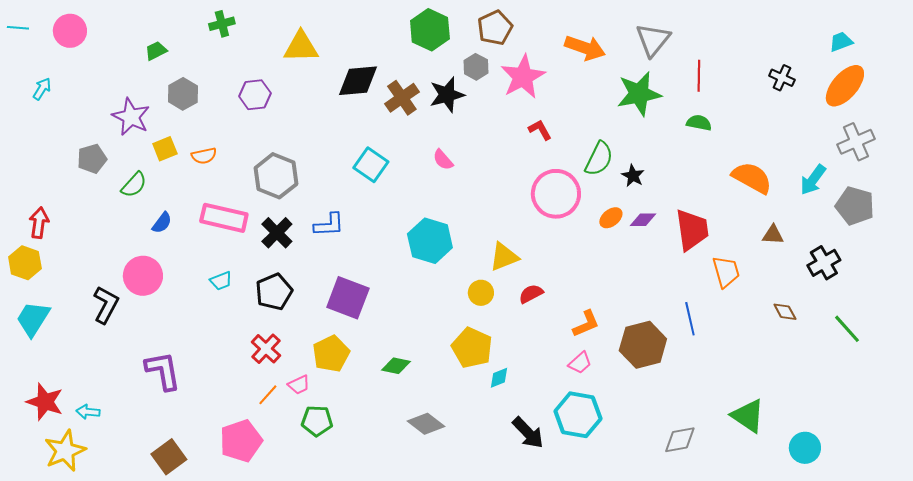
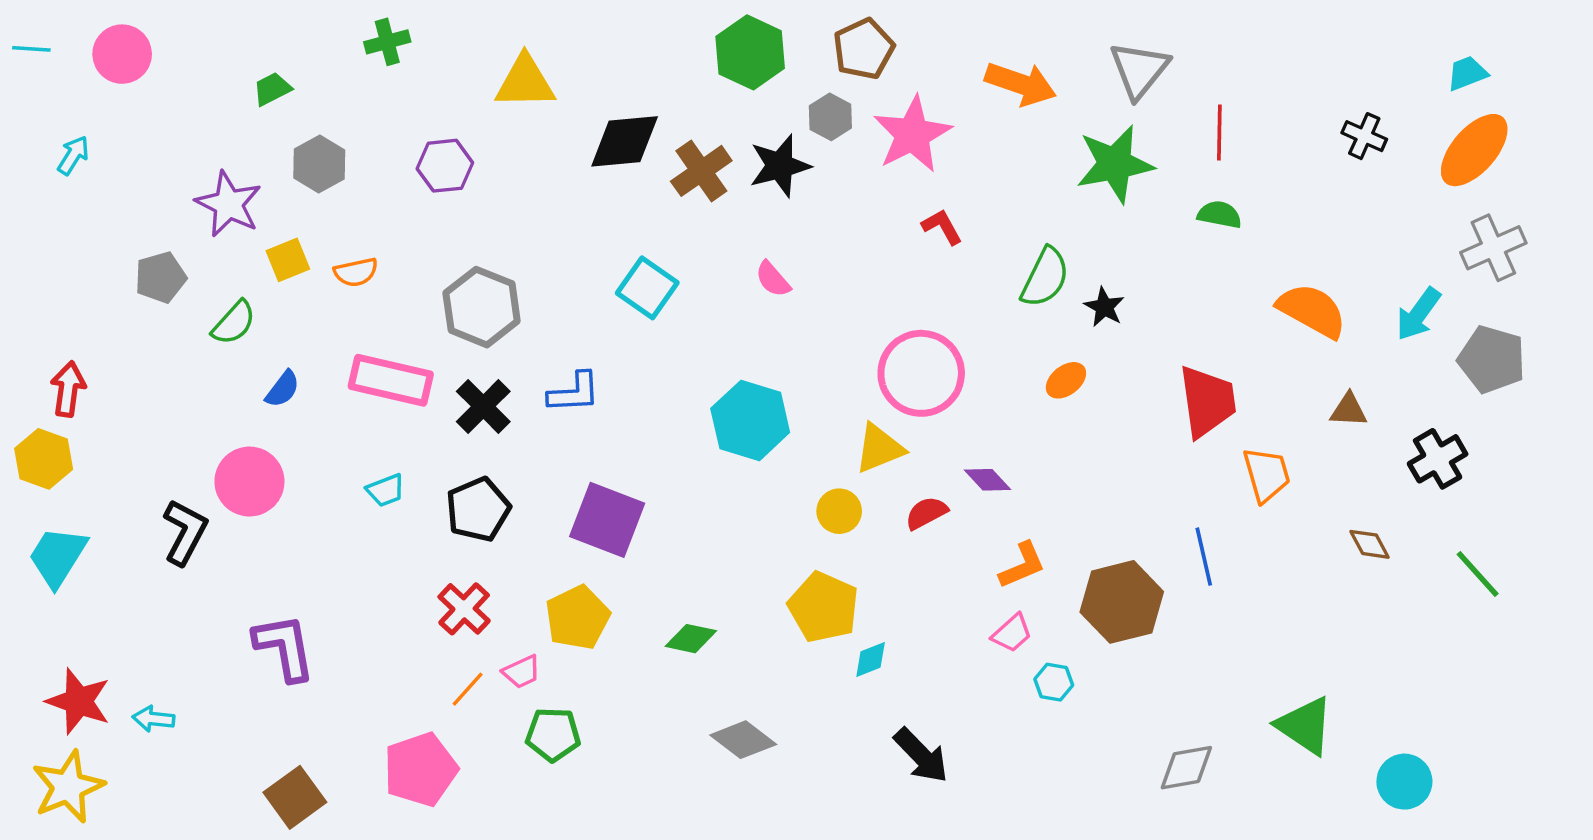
pink circle: (556, 194) -> (921, 373), moved
purple diamond: (643, 220) -> (987, 480), moved, turned 48
cyan hexagon: (578, 415) -> (1054, 682), moved, size x0.5
yellow star: (65, 451) -> (68, 787), moved

